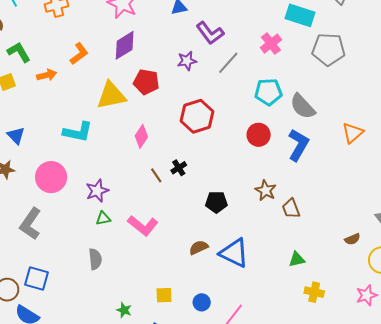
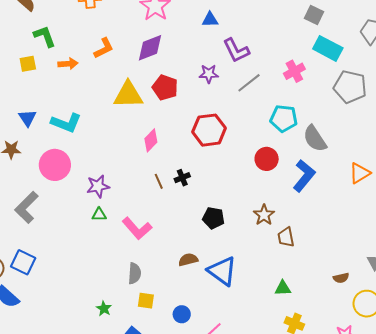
cyan L-shape: (78, 132) -> (66, 123), moved
gray semicircle: (95, 259) -> (135, 273), moved

